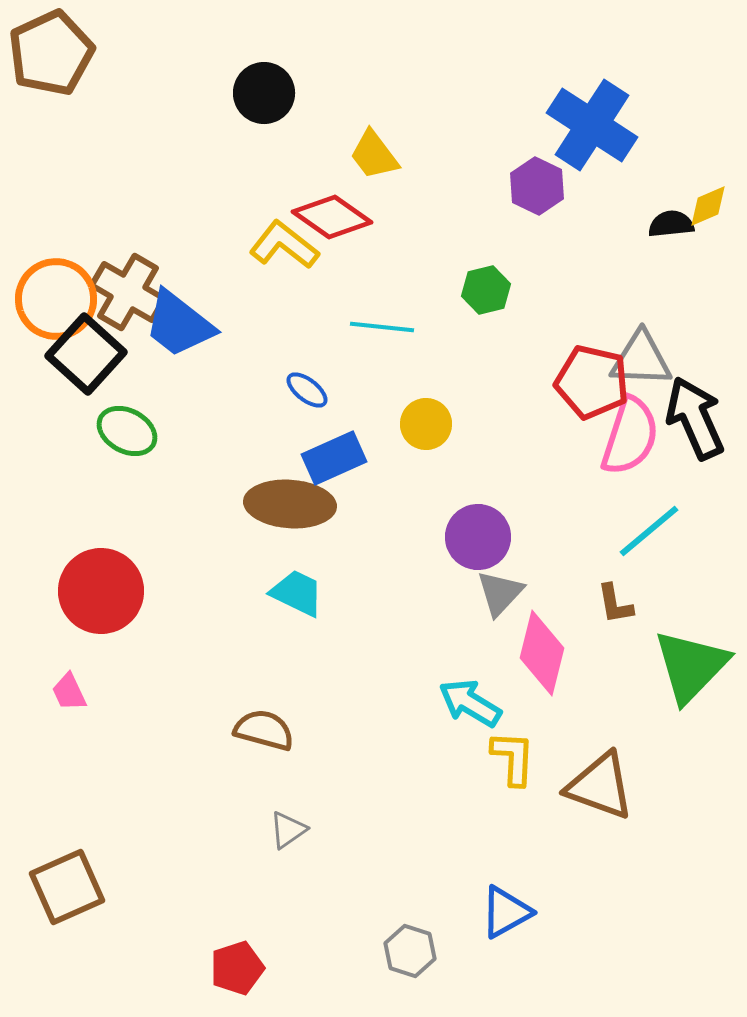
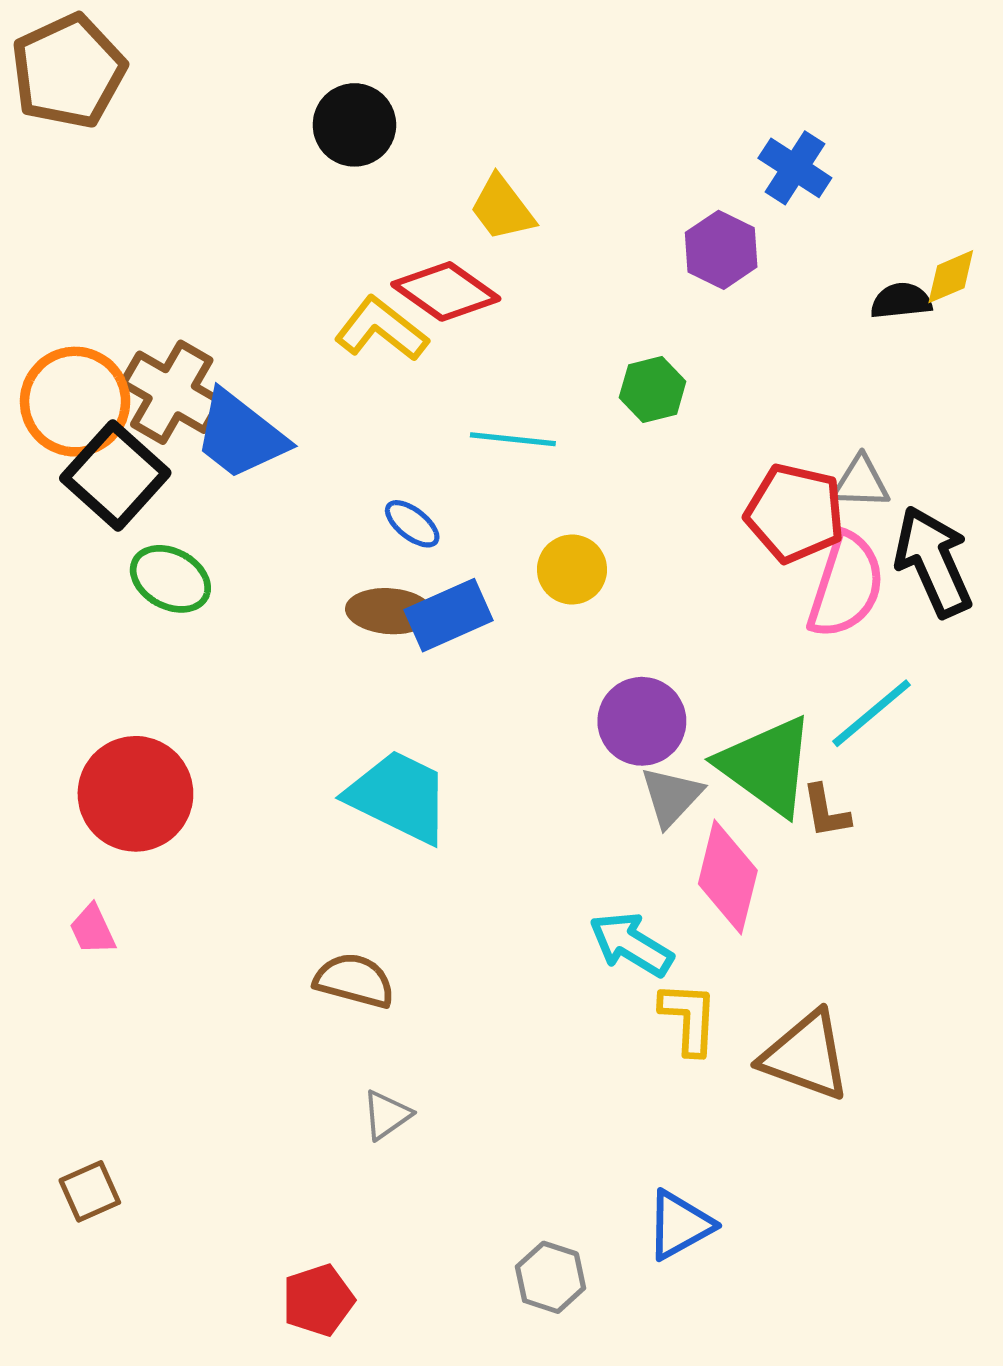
blue cross: (592, 125) -> (795, 168), size x0.6
gray triangle: (641, 359) -> (861, 482), size x0.7
brown ellipse: (290, 504) -> (389, 611), moved, size x0.7
cyan trapezoid: (297, 593) -> (399, 797), size x1.5
green triangle: (691, 666) -> (767, 766), moved, turned -38
brown square: (67, 887) -> (90, 1191), size x0.6

